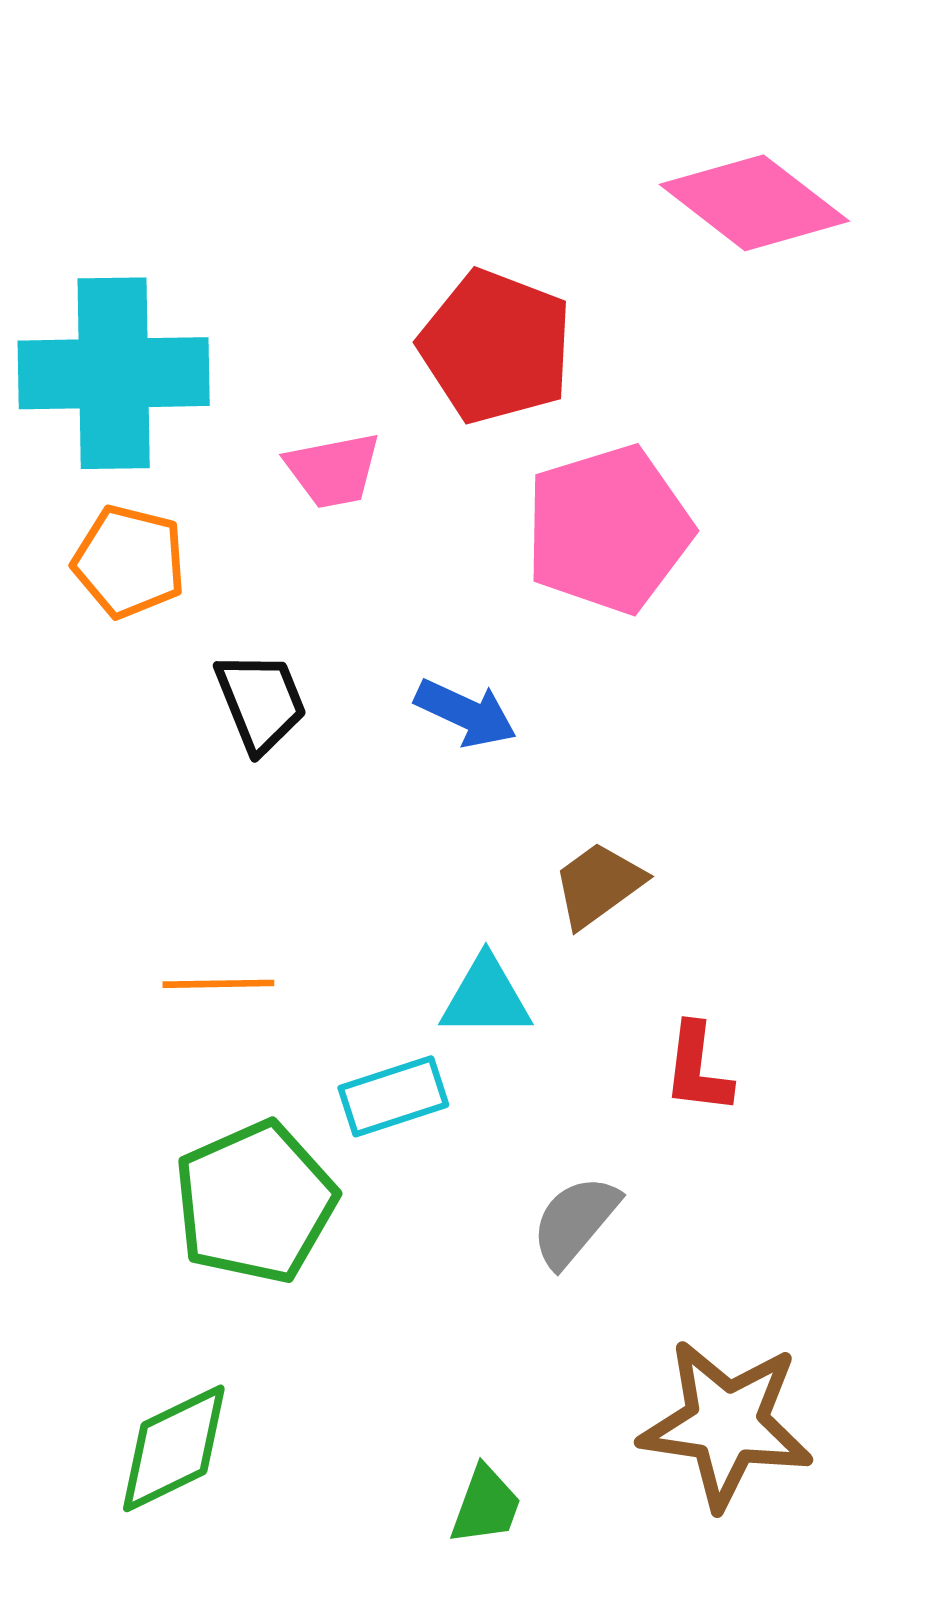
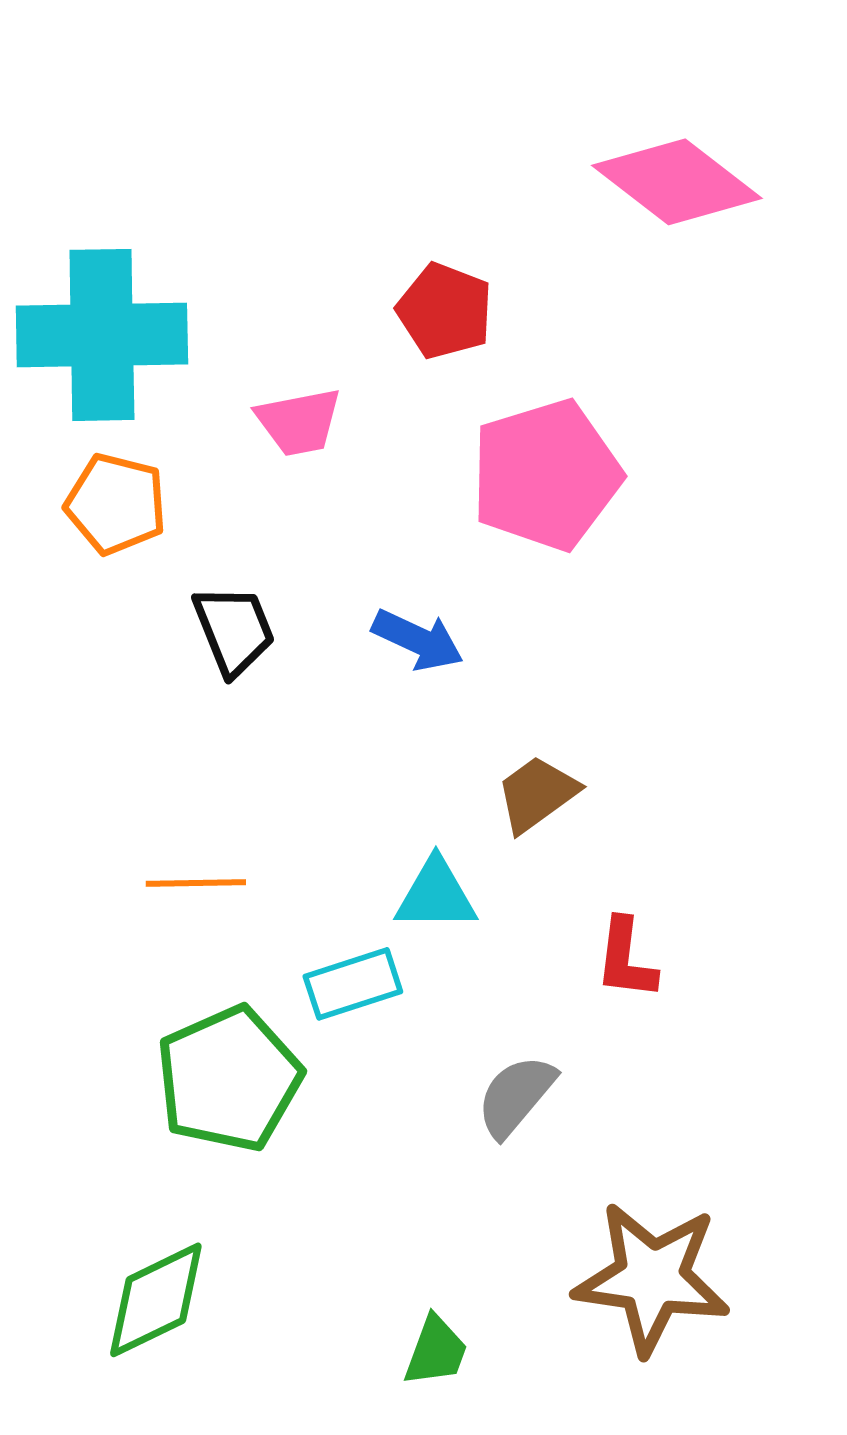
red pentagon: (496, 347) -> (445, 311), size x0.7

